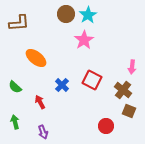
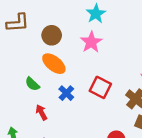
brown circle: (66, 14) -> (52, 35), moved
orange ellipse: (36, 58) -> (54, 64), moved
green semicircle: (15, 87) -> (32, 84), moved

